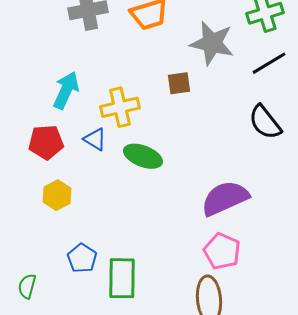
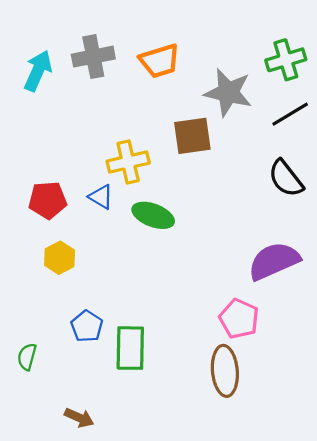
brown square: (179, 83) -> (192, 136), size x1.5
cyan arrow: (66, 90) -> (38, 71), moved
purple semicircle: (225, 198) -> (274, 261), moved

